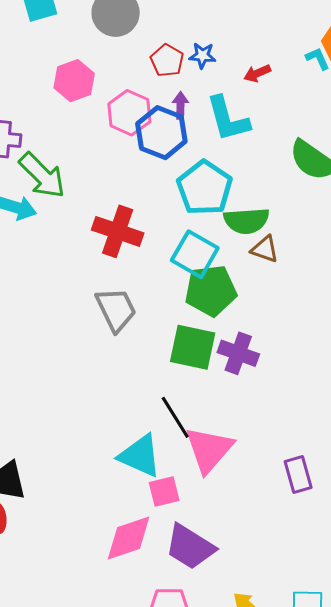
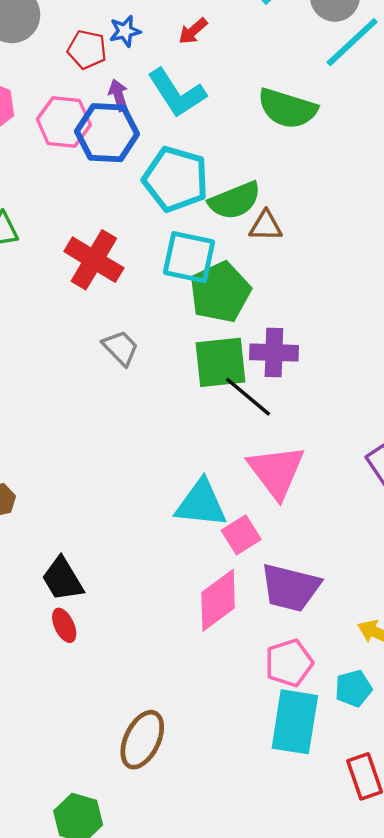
red cross: (118, 231) -> (94, 260), turned 30
gray trapezoid: (116, 309) -> (121, 348), size x0.7
black line: (175, 417) -> (248, 397), moved

